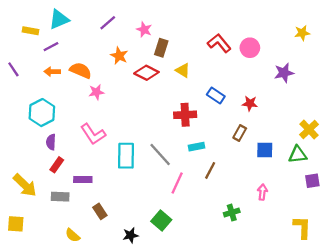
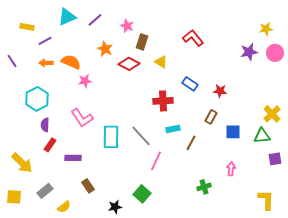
cyan triangle: (59, 19) -> (67, 17), moved
pink circle: (250, 48) -> (275, 53), moved
purple star: (284, 73) -> (249, 52), moved
brown line: (210, 170) -> (191, 143), moved
gray rectangle: (60, 197) -> (45, 191), moved, turned -42
yellow semicircle: (73, 235) -> (64, 207), turned -80

